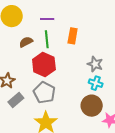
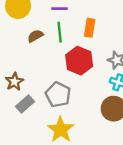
red hexagon: (44, 64) -> (79, 61), moved

